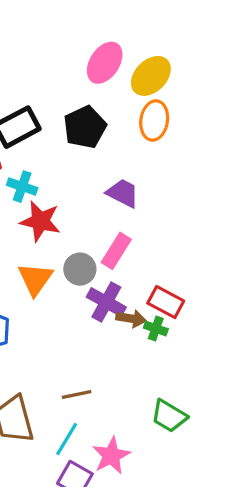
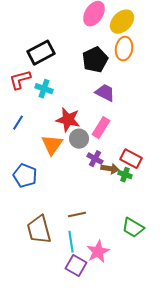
black pentagon: (85, 127) -> (95, 60), moved
red star: (40, 221) -> (68, 120), moved
purple cross: (106, 302) -> (95, 159), size x0.7
cyan line: (67, 439) -> (71, 242), turned -40

